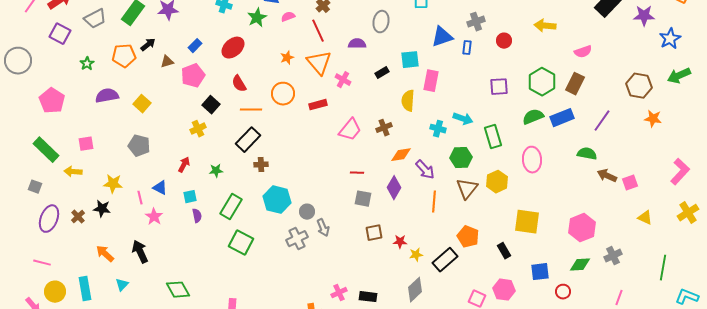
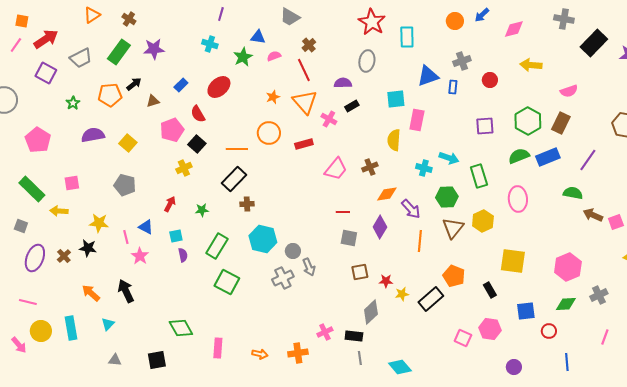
black rectangle: (382, 73) -> (352, 106), moved
pink pentagon: (193, 76) -> (172, 130), moved
red semicircle: (239, 84) -> (198, 114), moved
green diamond: (178, 290) -> (181, 328), moved
gray diamond: (415, 290) -> (371, 312), moved

